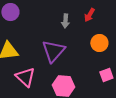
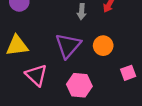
orange circle: (99, 43) -> (103, 46), moved

